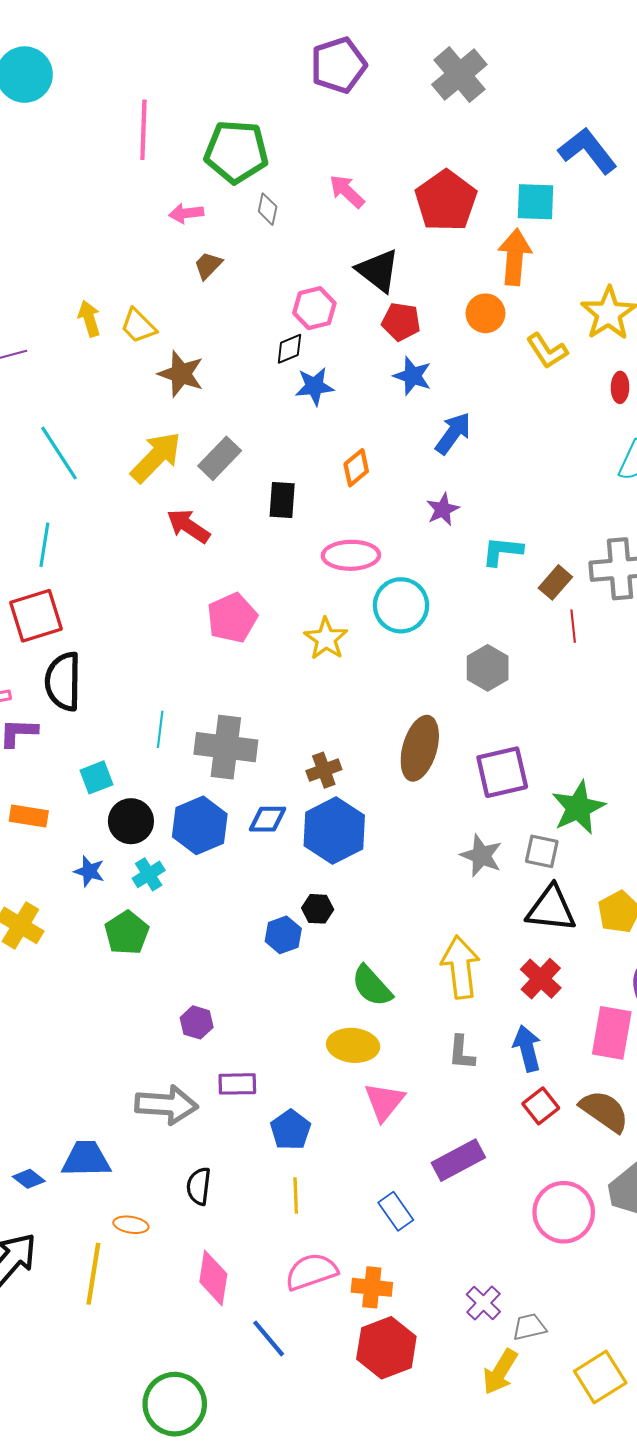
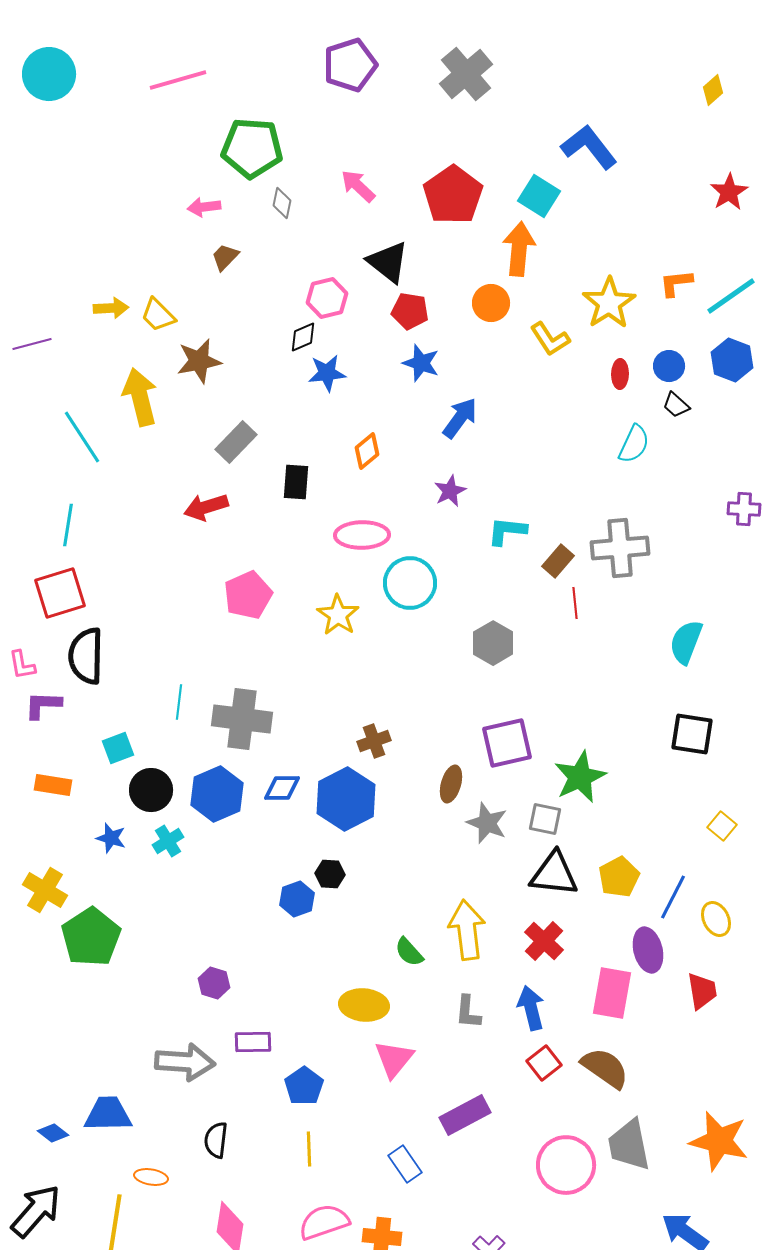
pink line: (143, 130) -> (178, 80), moved, turned 72
cyan square: (536, 202) -> (539, 196), turned 30
yellow arrow: (89, 319) -> (111, 308), turned 104
brown star: (181, 374) -> (199, 361), turned -30
yellow arrow: (156, 457) -> (140, 397), moved, turned -58
red arrow: (188, 526) -> (206, 507), turned -51
brown ellipse: (420, 748) -> (451, 784), moved, size x0.6
brown cross: (324, 770) -> (374, 741), moved
green pentagon: (127, 933) -> (91, 937), moved, size x1.4
green semicircle: (372, 986) -> (409, 952), moved, size x0.7

